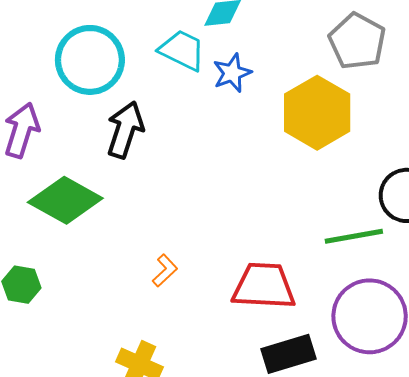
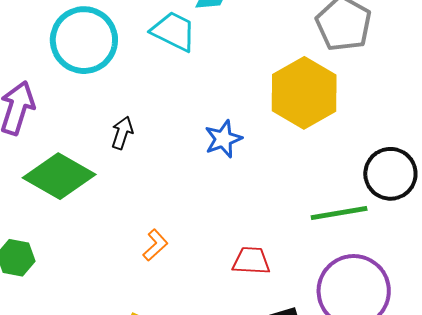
blue star: (232, 73) -> (223, 139), moved
black arrow: (125, 130) -> (122, 133), moved, size x0.6
red trapezoid: (264, 286) -> (251, 261), size x0.6

